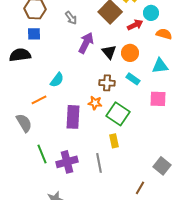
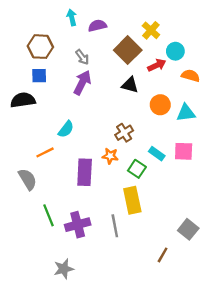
purple arrow: (86, 43) -> (82, 83), moved
black triangle: (109, 52) -> (130, 85), moved, turned -35
orange circle: (130, 53) -> (160, 105), moved
cyan rectangle: (133, 79) -> (157, 154), moved
brown cross: (107, 83) -> (124, 133), turned -35
green square: (118, 114) -> (137, 169), size x0.7
yellow rectangle: (114, 141) -> (132, 200), size x1.6

